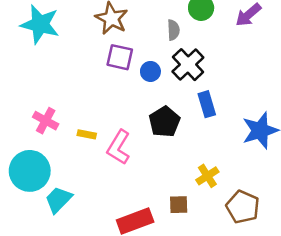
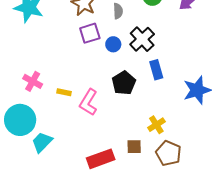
gray semicircle: (173, 30) -> (118, 11), moved
purple square: (120, 57) -> (90, 33), turned -30
brown pentagon: (243, 207) -> (168, 153), moved

